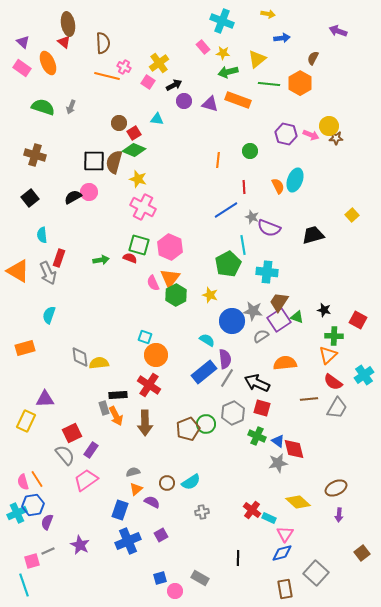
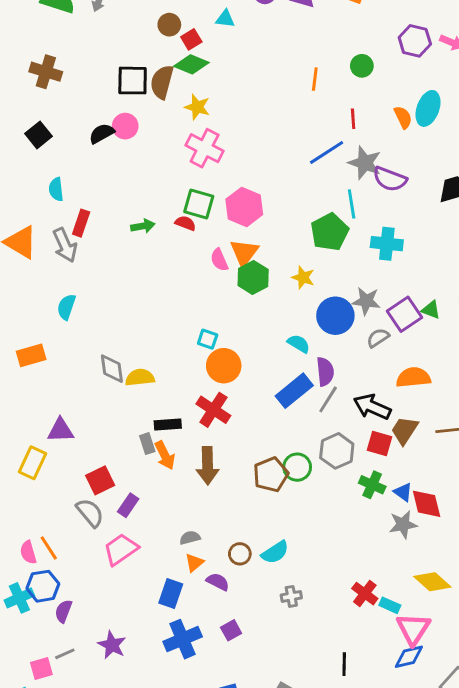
gray star: (252, 217) -> (365, 163), size x1.6
brown trapezoid: (279, 302) -> (404, 430), moved
pink triangle: (285, 534) -> (413, 629), size x1.4

